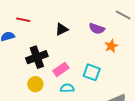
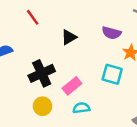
red line: (23, 20) -> (33, 17), moved, turned 48
cyan square: (92, 72) -> (112, 74), moved

